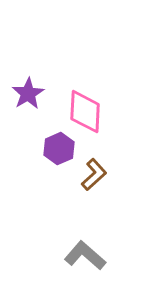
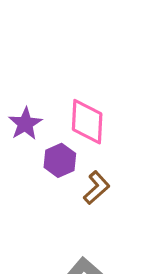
purple star: (28, 94) -> (25, 124), moved

